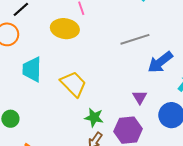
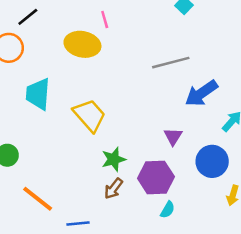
green star: (94, 118) -> (114, 159), turned -30

